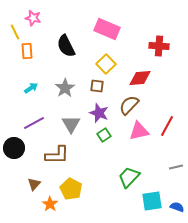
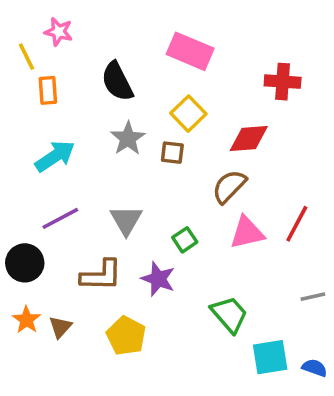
cyan arrow: (31, 88) -> (55, 156), size x1.6
gray star: (65, 88) -> (128, 138), moved
purple star: (99, 113) -> (158, 279), moved
green trapezoid: (129, 177) -> (229, 314), turned 95
orange star: (50, 204) -> (27, 320), moved

